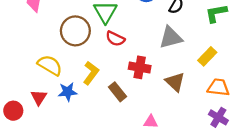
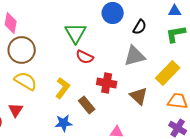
brown circle: (75, 31) -> (22, 50), moved
yellow rectangle: (207, 56) -> (168, 73), size x1.4
blue star: (68, 92) -> (64, 123), moved

